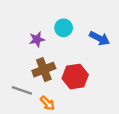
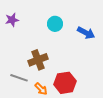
purple star: (37, 39) -> (12, 20), moved
red hexagon: (75, 76) -> (65, 83), moved

